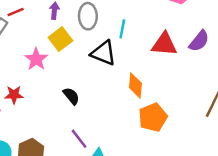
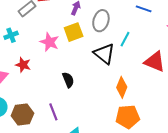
pink star: (36, 59) -> (49, 42), turned -30
purple line: (79, 139) -> (53, 112), moved

